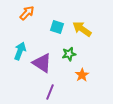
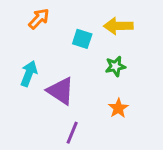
yellow arrow: (82, 29) -> (118, 26), moved, turned -36
green star: (69, 54) -> (115, 66), moved

